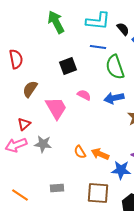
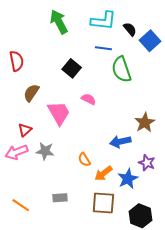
black square: (68, 66) -> (72, 68), turned -30
blue arrow: (114, 98) -> (120, 142), moved
orange arrow: (100, 154) -> (103, 173), moved, turned -60
blue star: (121, 170) -> (128, 179), turned -30

